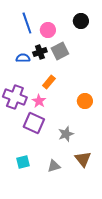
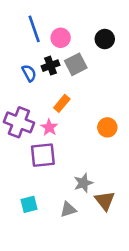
black circle: (81, 21) -> (105, 39), moved
blue semicircle: (23, 58) -> (29, 73), turned 64
purple square: (34, 123) -> (43, 155), turned -30
gray star: (66, 134) -> (83, 183), moved

